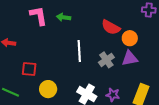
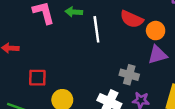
white line: (79, 51) -> (96, 29), moved
gray cross: (106, 60) -> (129, 75), moved, turned -35

